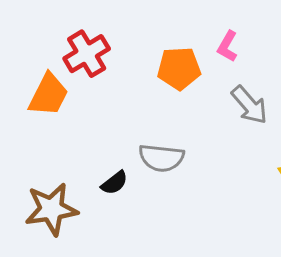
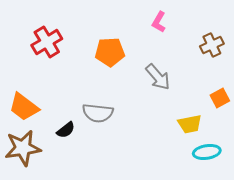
pink L-shape: (227, 46) -> (159, 22), moved
orange trapezoid: (48, 95) -> (24, 107), moved, turned 100

